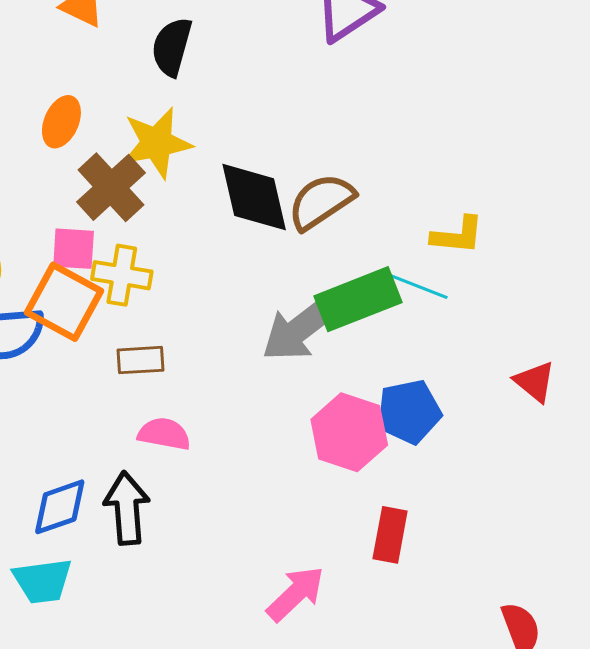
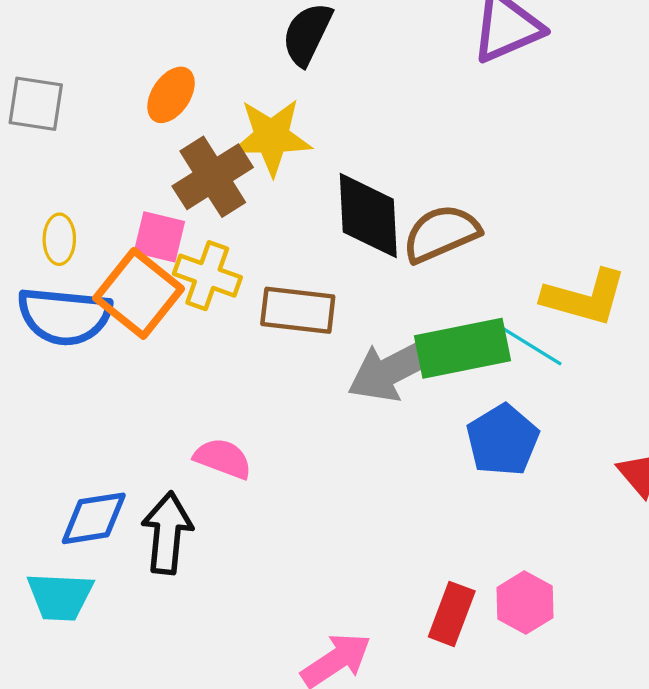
yellow L-shape: (457, 235) -> (585, 297), size x1.4
brown rectangle: (141, 360) -> (298, 310), moved, size x1.4
blue pentagon: (409, 412) -> (503, 440), moved, turned -30
pink hexagon: (349, 432) -> (525, 603), moved, size x0.7

